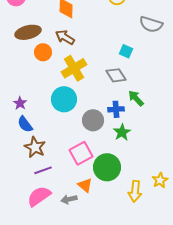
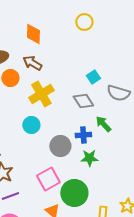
gray semicircle: (151, 24) -> (118, 93), moved
cyan square: (126, 51) -> (93, 77), turned 32
cyan circle: (64, 99) -> (31, 125), size x0.7
green star: (122, 132) -> (89, 158), turned 30

